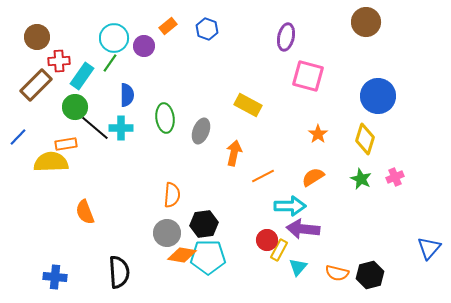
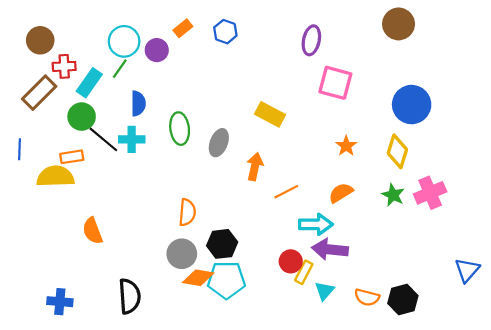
blue line: (18, 137) -> (20, 149), turned -42
pink cross: (395, 177) -> (430, 193), size x1.6

